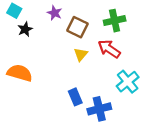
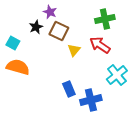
cyan square: (14, 11) -> (13, 43), moved
brown square: (77, 27) -> (59, 31), moved
black star: (25, 29) -> (36, 27), moved

